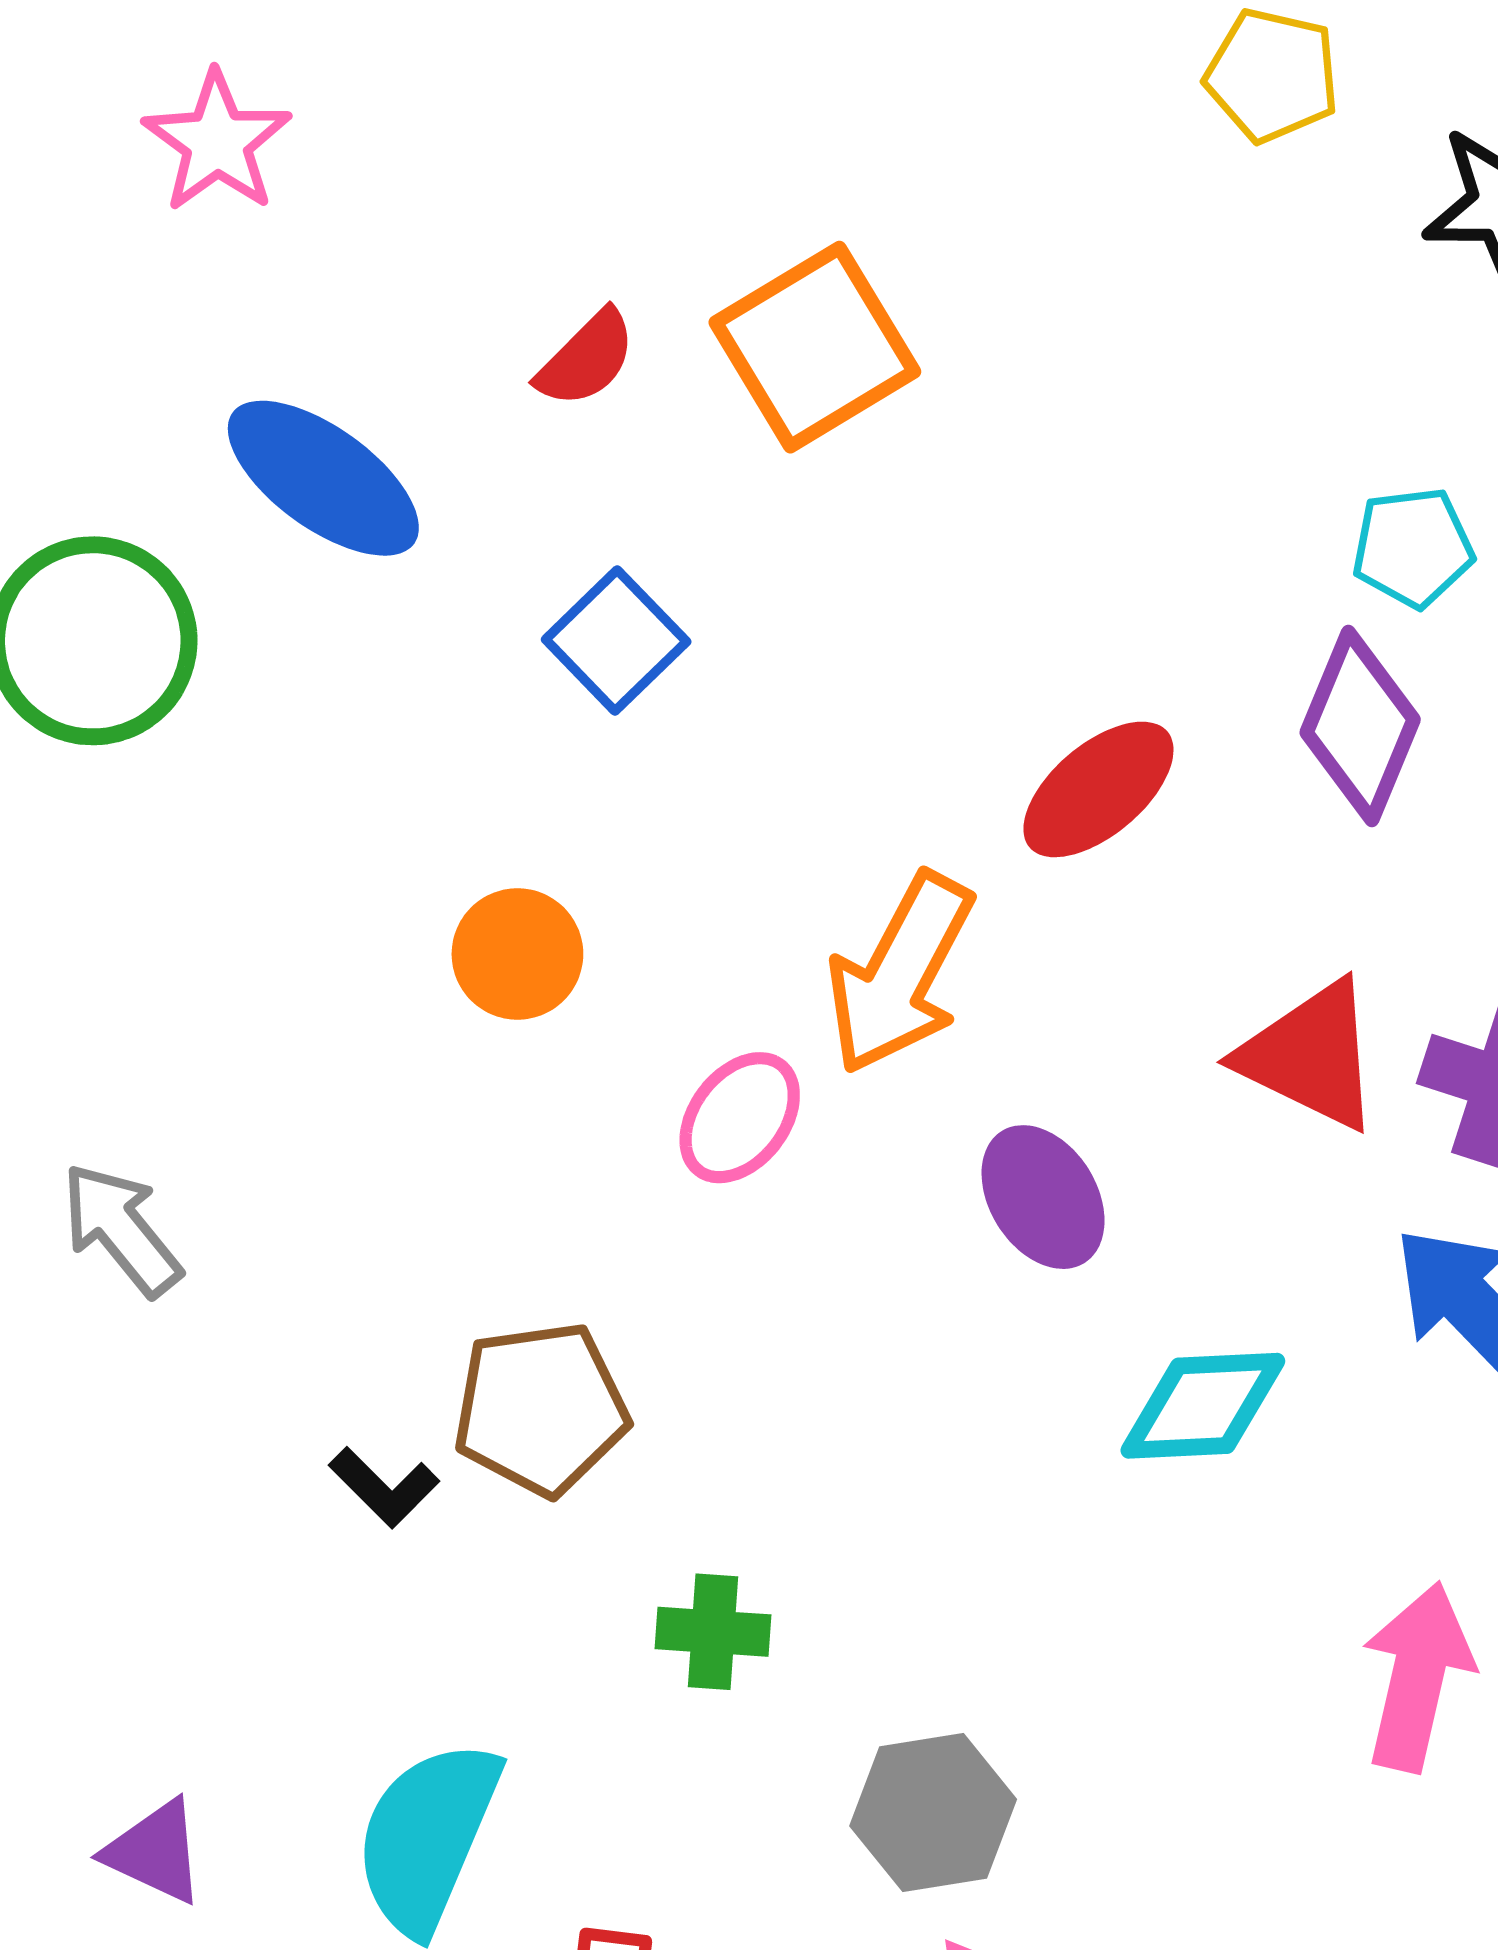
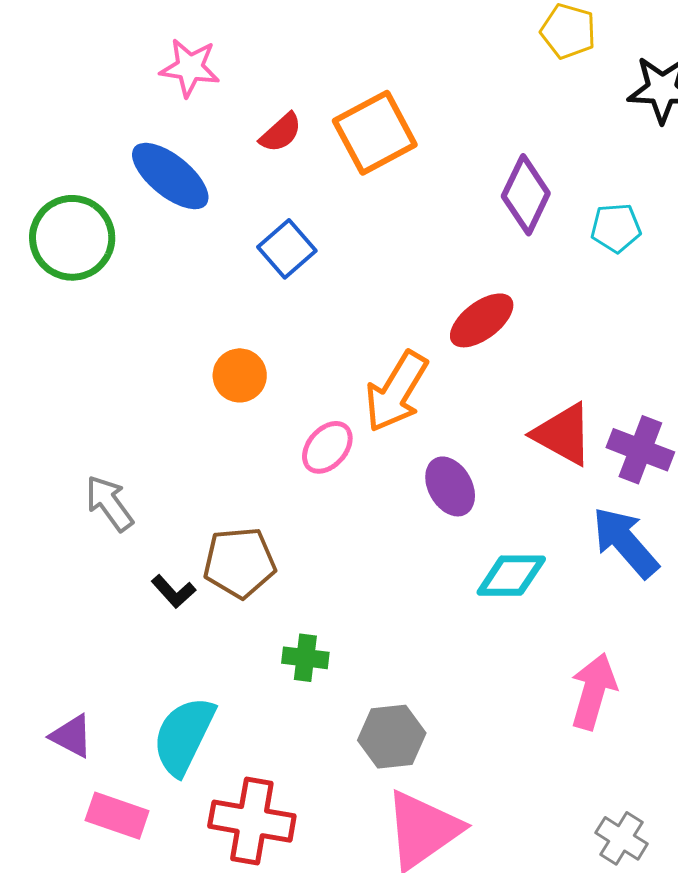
pink star: (217, 142) -> (190, 68), moved, turned -30
purple diamond: (1360, 726) -> (526, 195), moved
gray arrow: (121, 1229) -> (109, 503), moved

